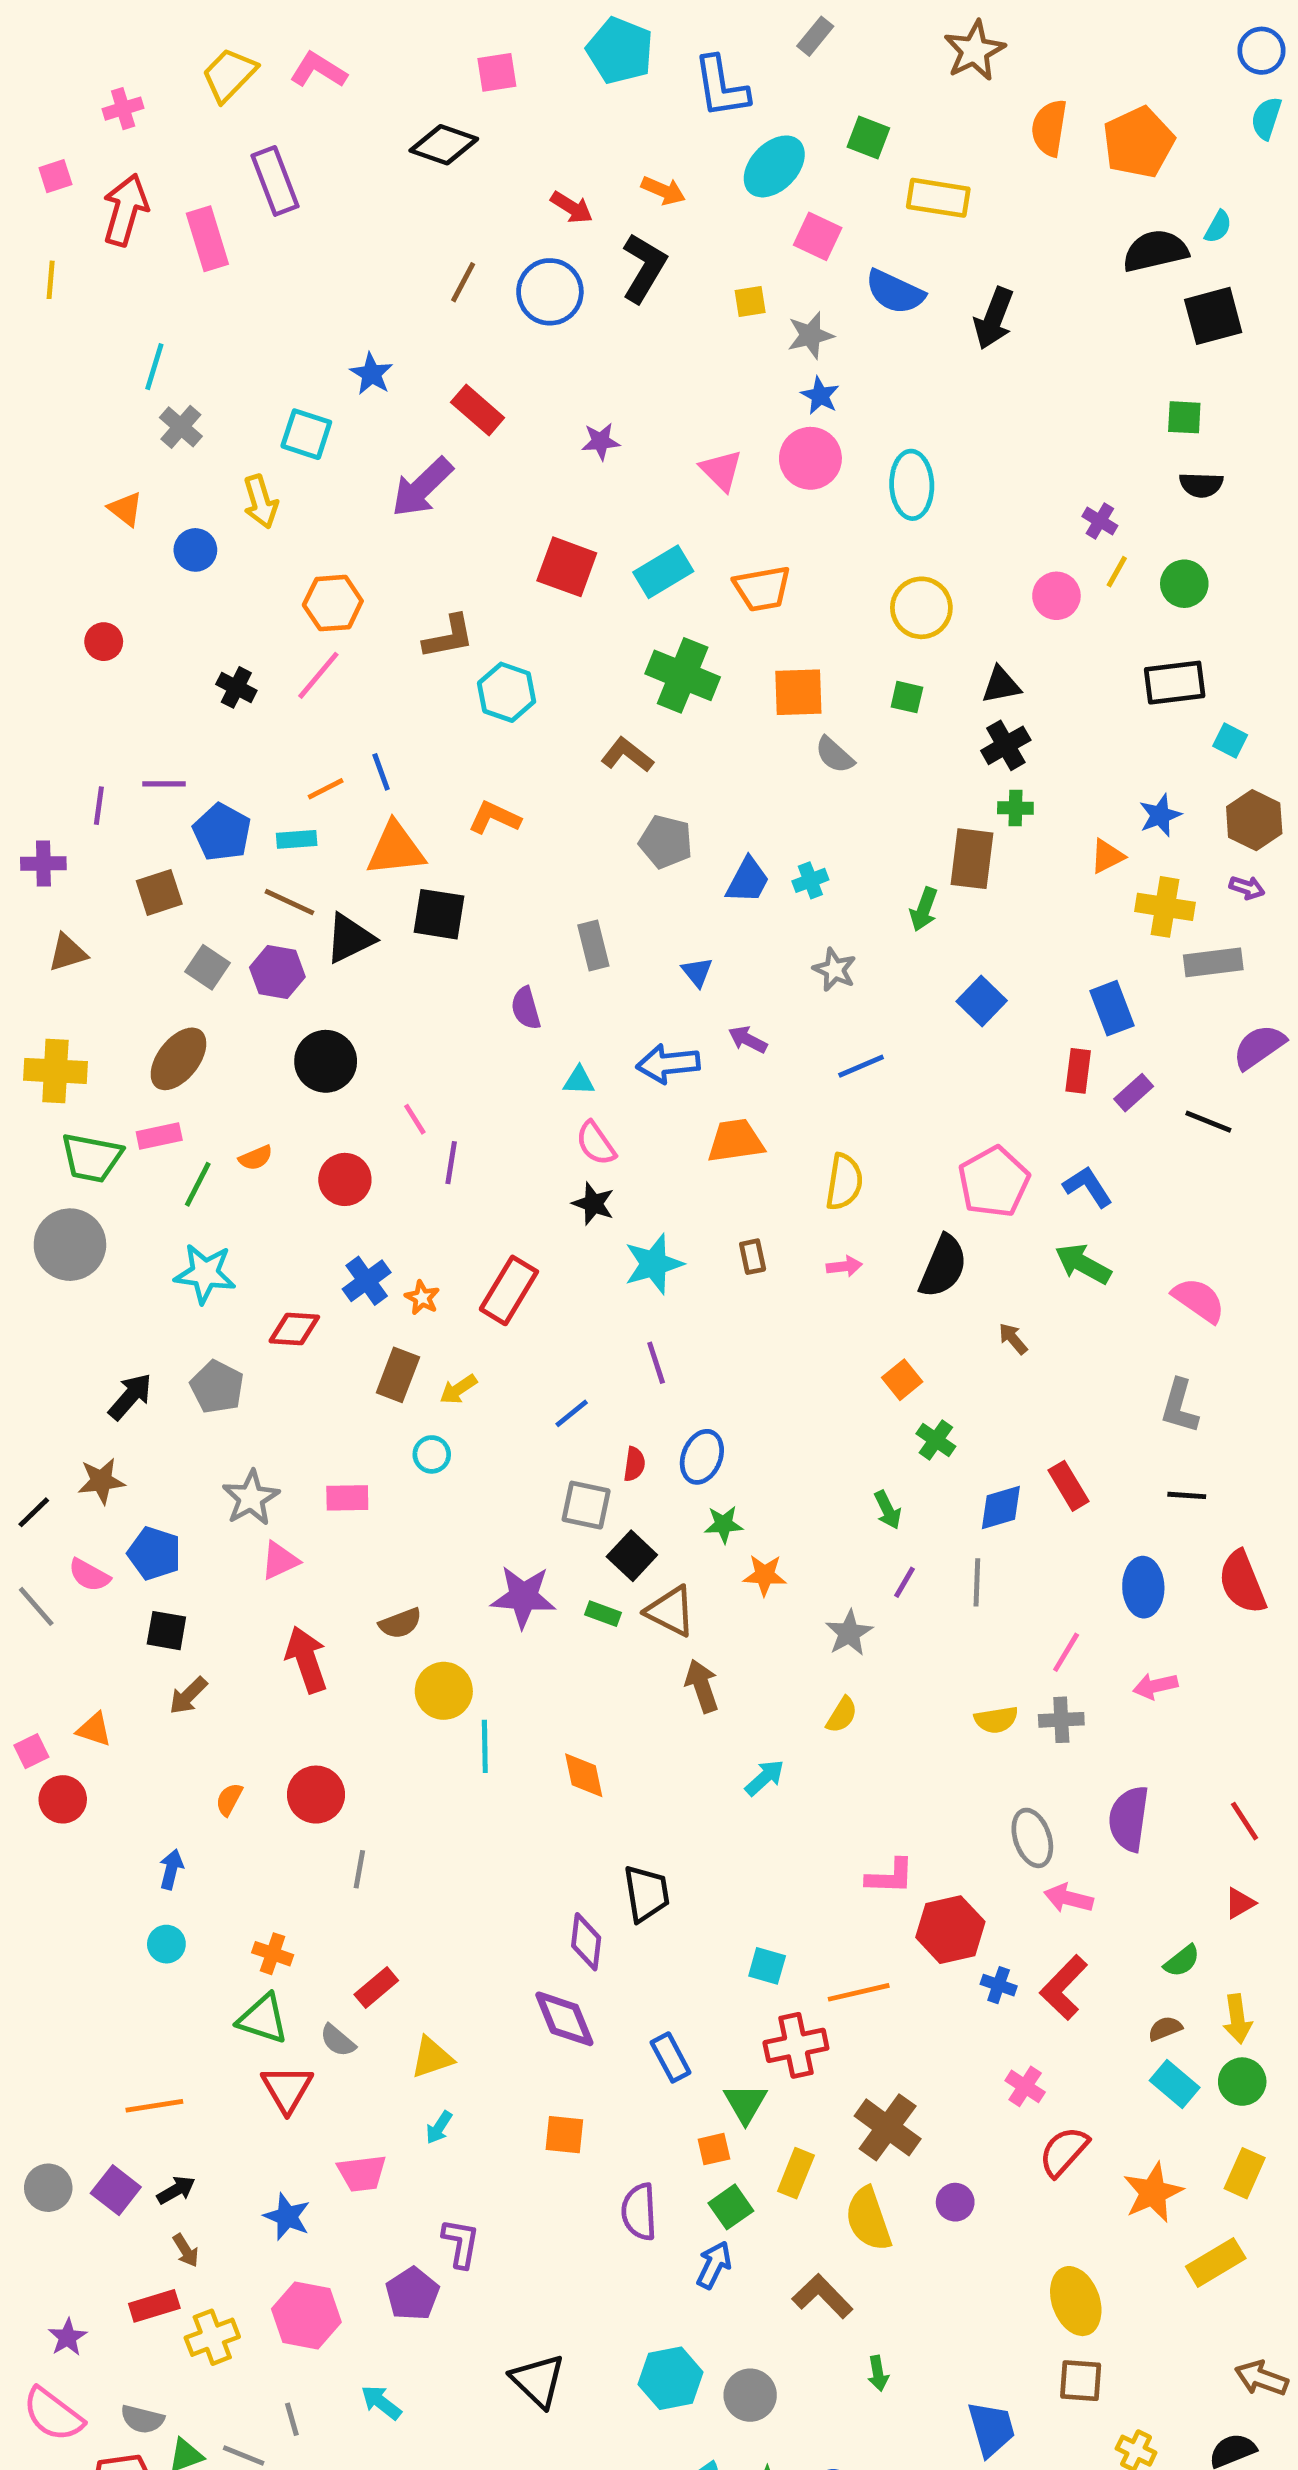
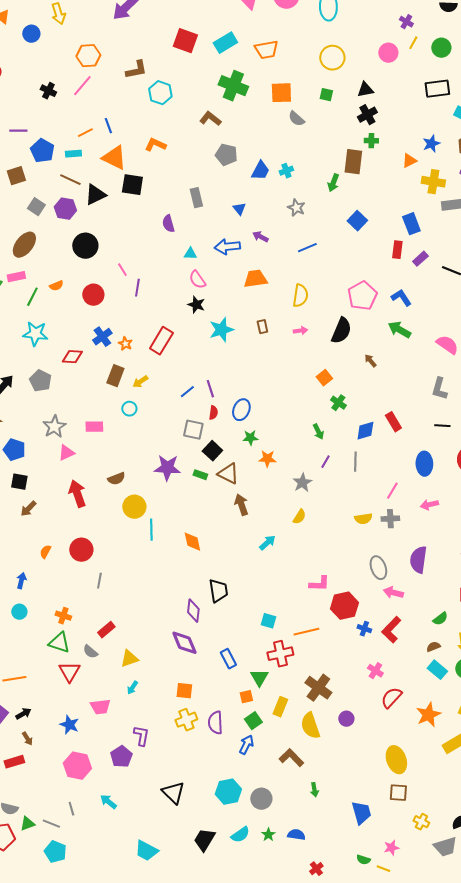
orange triangle: (396, 849) -> (114, 158), turned 32
purple line: (656, 1363) -> (210, 389), moved
yellow cross: (212, 2337) -> (186, 720), moved

